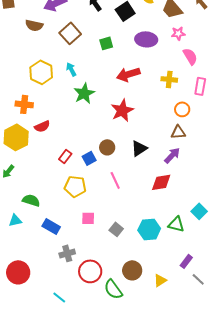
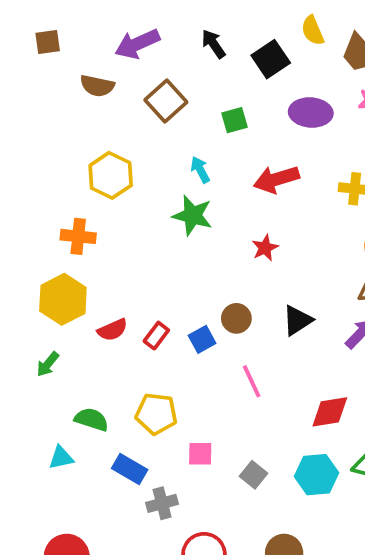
cyan arrow: (71, 69) -> (200, 170), moved
green star: (84, 93) -> (193, 215), turned -30
red star: (122, 110) -> (265, 248), size x0.6
red semicircle: (42, 126) -> (112, 330), moved
red diamond: (161, 182) -> (330, 412), moved
yellow pentagon: (75, 186) -> (156, 414), moved
gray cross: (67, 253) -> (162, 503), moved

